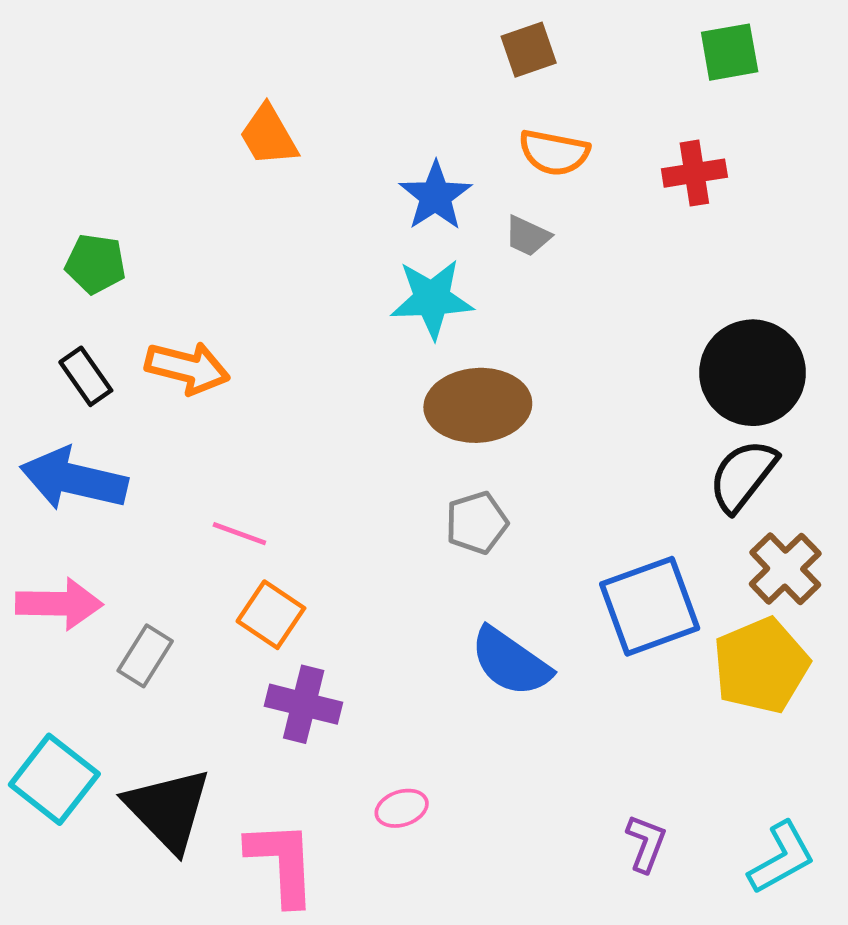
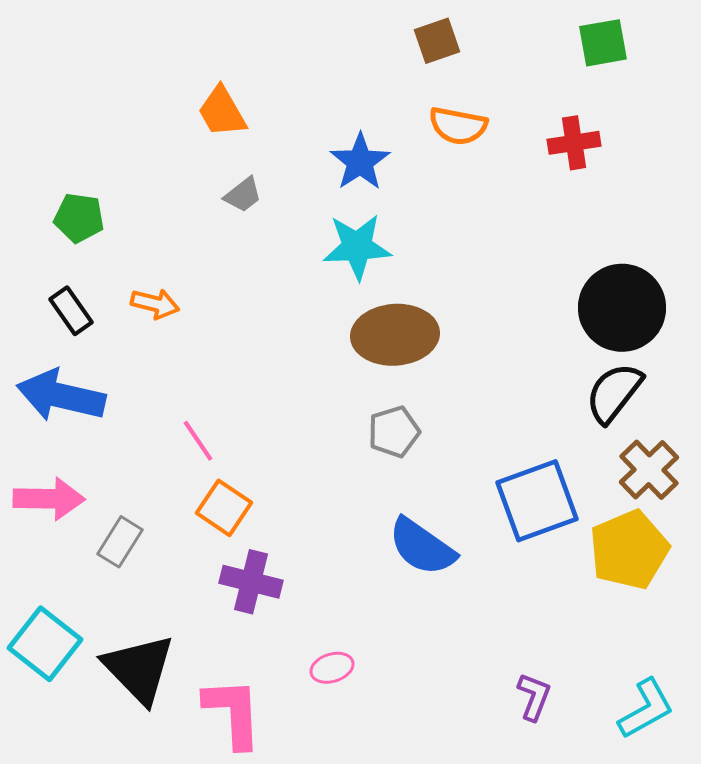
gray trapezoid: (527, 236) -> (243, 195), moved, turned -63
orange arrow: (187, 368) -> (155, 304), size x0.7
pink line: (239, 534) -> (198, 441), turned 36

